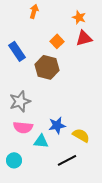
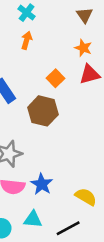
blue star: (57, 125) -> (42, 184), moved, turned -30
cyan triangle: (41, 141) -> (33, 219), moved

